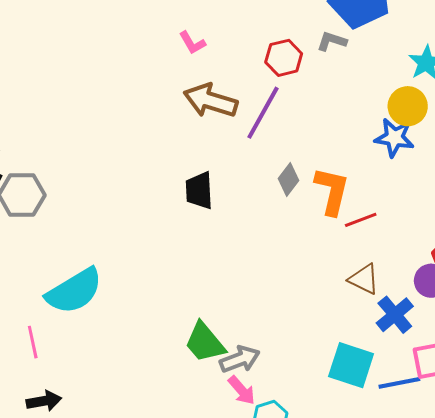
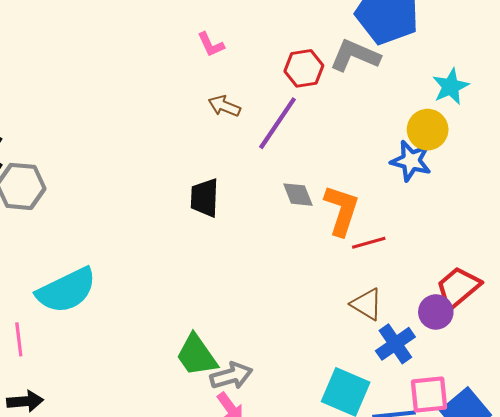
gray L-shape: (332, 41) -> (355, 56), size x1.6
brown arrow: (210, 101) -> (224, 106), size x0.6
gray diamond: (289, 180) -> (298, 195), turned -64

